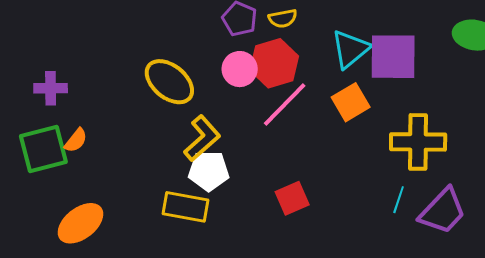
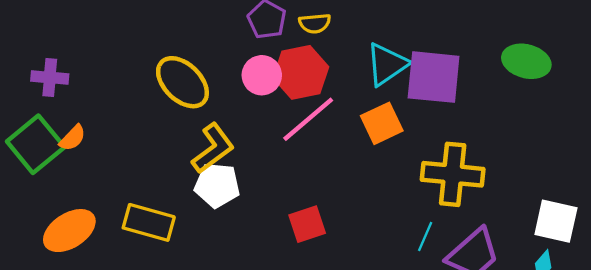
green square: (43, 149) -> (36, 144), turned -30
yellow rectangle: (185, 207) -> (149, 222), moved

